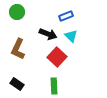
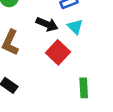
green rectangle: (54, 86) -> (84, 88), moved

